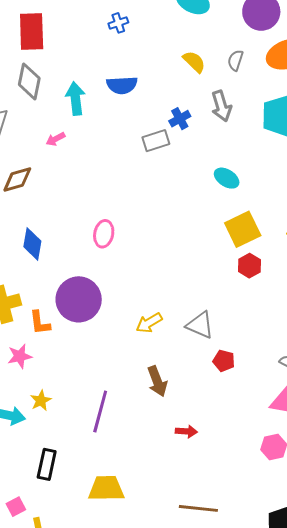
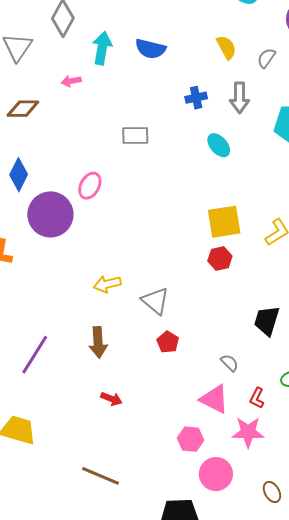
gray rectangle: (156, 141) -> (135, 136), moved
cyan ellipse: (227, 178) -> (219, 145), moved
purple circle: (79, 299) -> (50, 214), moved

